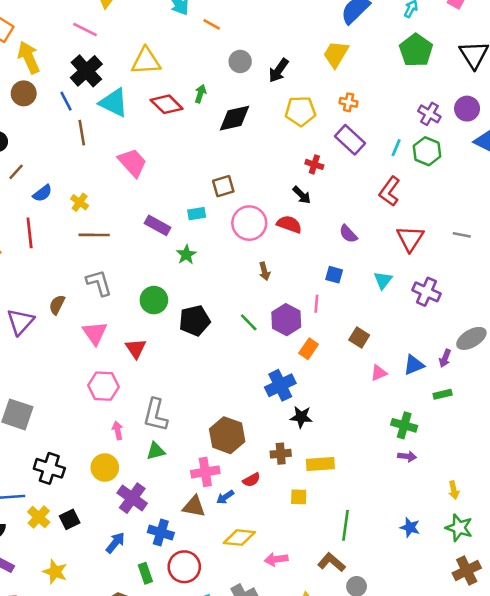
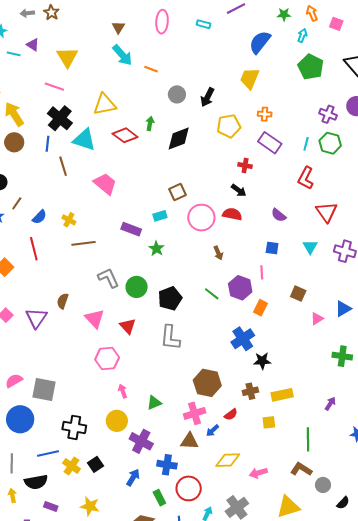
blue line: (66, 101) -> (48, 144), turned 42
gray L-shape: (99, 283) -> (108, 278), moved
gray L-shape: (155, 415) -> (170, 338), moved
purple arrow: (407, 456) -> (330, 404), moved, turned -56

